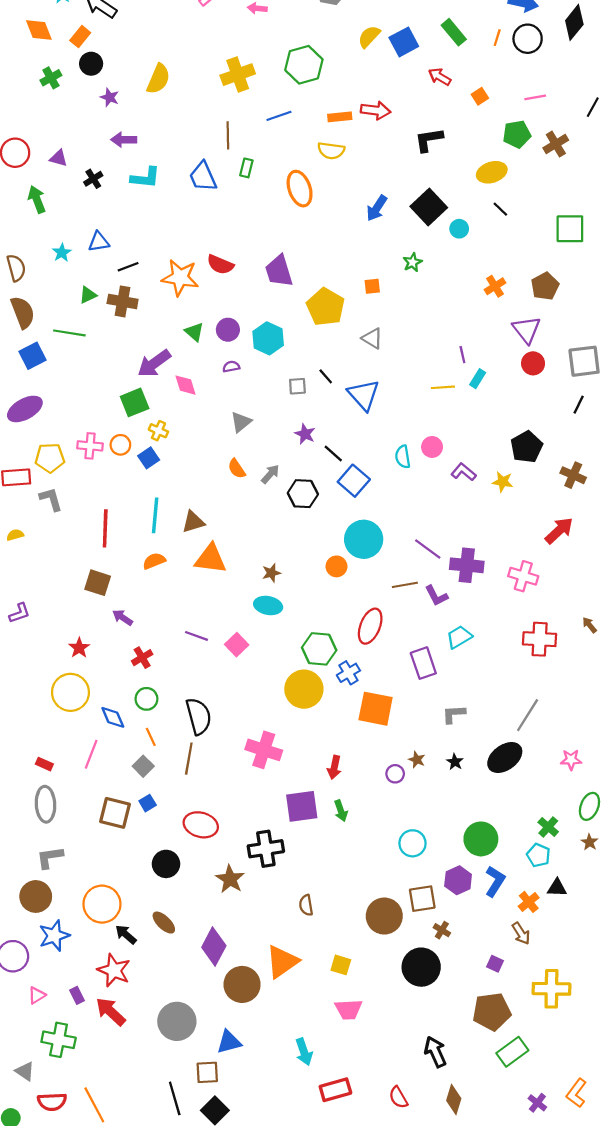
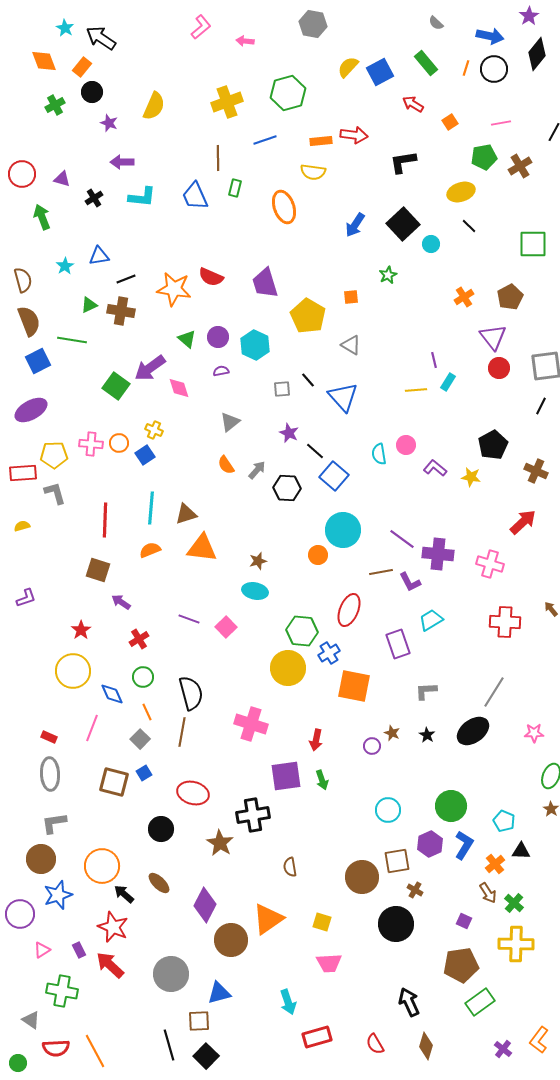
green square: (135, 402) -> (116, 386), moved, turned -32
green cross: (548, 827) -> (514, 903), moved

